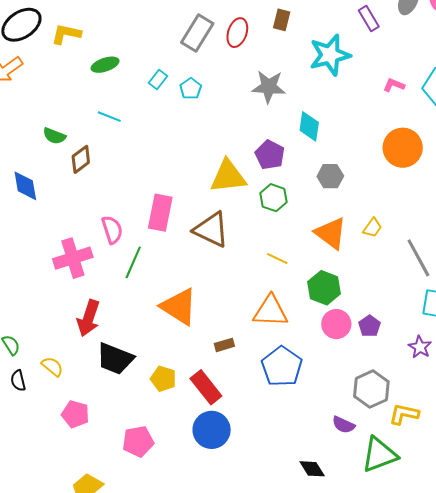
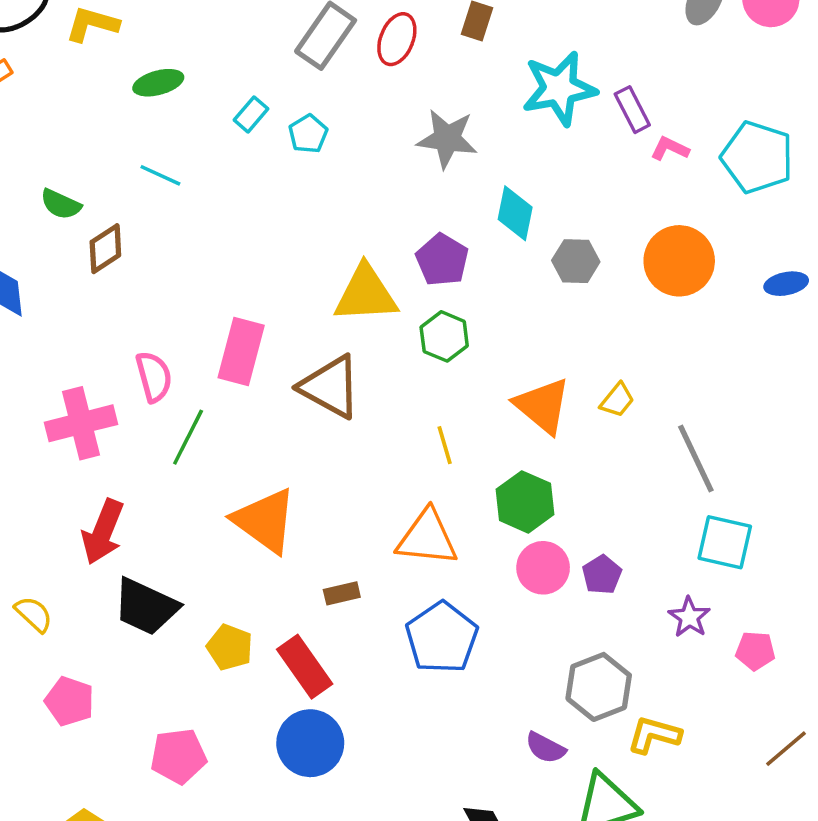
purple rectangle: (369, 19) -> (632, 110), moved
gray hexagon: (330, 176) -> (576, 261), moved
yellow line: (277, 259) -> (445, 445), turned 45

